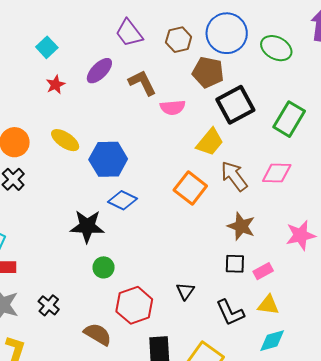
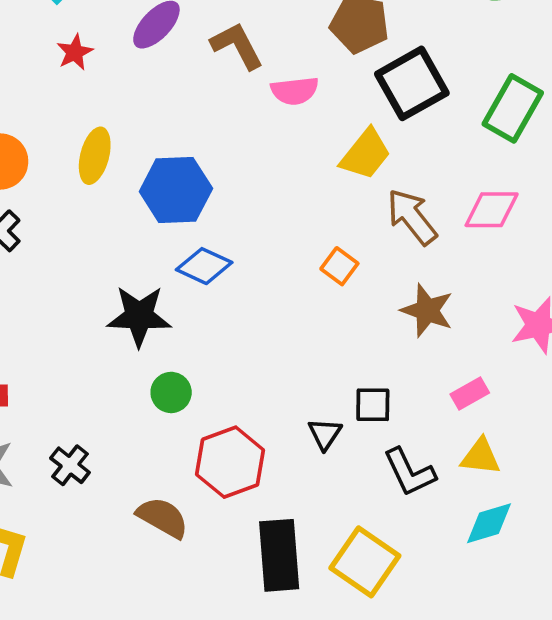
yellow ellipse: (65, 140) -> (95, 156), turned 72
orange square: (190, 188) -> (339, 266), moved, size x0.6
black square: (235, 264) -> (373, 405), moved

